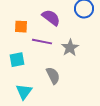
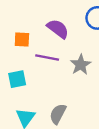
gray semicircle: (53, 76) -> (58, 114), moved, turned -126

